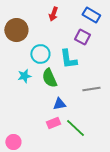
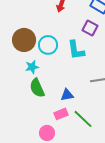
brown circle: (16, 30) -> (24, 40), moved
green semicircle: (49, 78) -> (37, 88), moved
pink circle: (13, 142) -> (47, 133), moved

